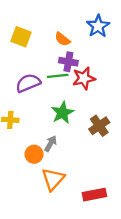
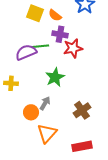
yellow square: (21, 37) -> (35, 13), moved
green line: (58, 76) -> (40, 46), moved
brown cross: (99, 126) -> (82, 110), moved

